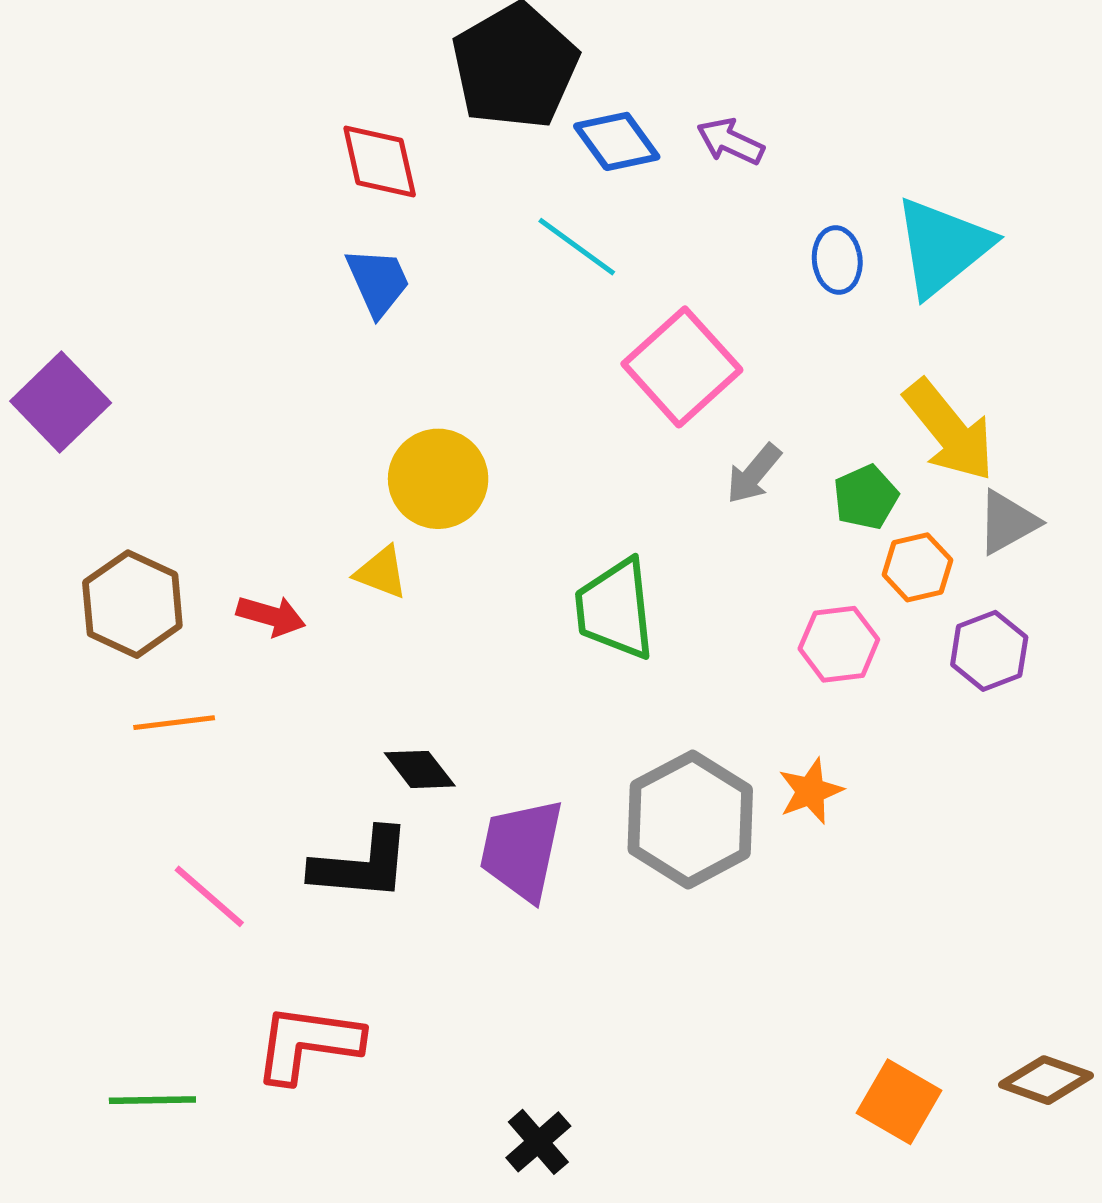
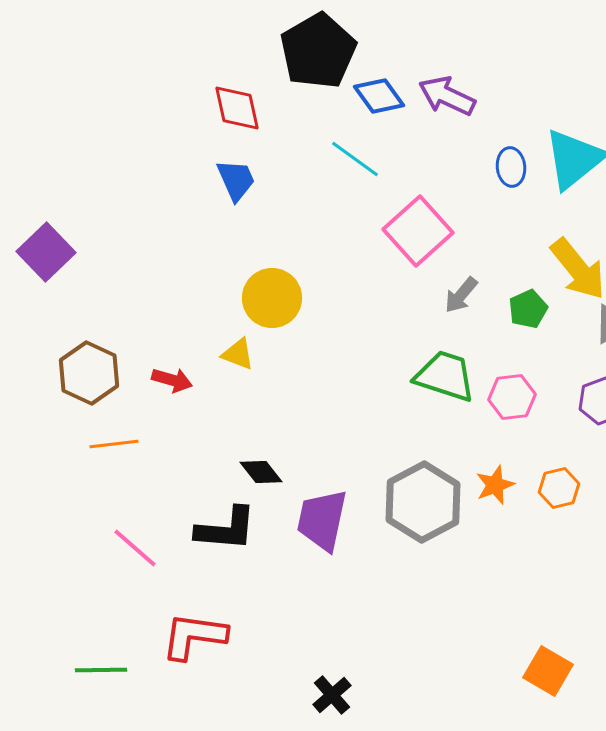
purple arrow: (730, 141) -> (447, 96), size x1.4
orange hexagon: (917, 567) -> (559, 488), moved
green trapezoid: (615, 609) -> (445, 376), moved, turned 114

